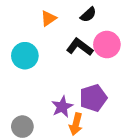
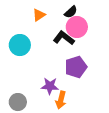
pink circle: (107, 45) -> (77, 27), moved
purple pentagon: (93, 98) -> (76, 67), moved
purple star: (62, 107) -> (50, 86), turned 30

